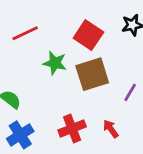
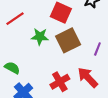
red arrow: (111, 129) -> (88, 77), size x1.6

